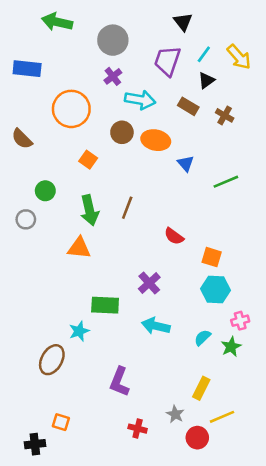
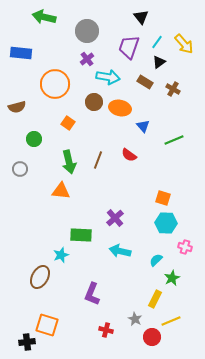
brown semicircle: (22, 139) -> (17, 107), turned -60
green circle: (45, 191) -> (34, 139), moved
red semicircle: (174, 236) -> (129, 155), moved
pink cross: (240, 321) -> (185, 247), turned 32
green star: (231, 347) -> (172, 278), moved
orange square: (61, 422) -> (47, 325), size x1.6

